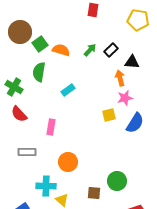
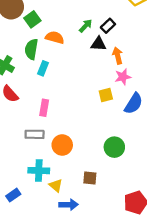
orange semicircle: (61, 50) -> (55, 38), moved
black triangle: (132, 62) -> (98, 44), moved
cyan rectangle: (68, 90) -> (43, 68), moved, turned -32
gray rectangle: (27, 152) -> (35, 134), moved
green circle: (117, 181) -> (114, 147), moved

